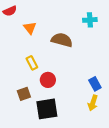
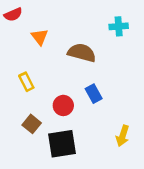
yellow rectangle: (32, 63) -> (26, 82), moved
blue rectangle: (95, 84) -> (94, 94), moved
brown square: (24, 94) -> (32, 124), turned -32

